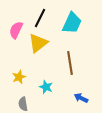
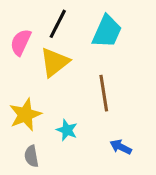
yellow star: (19, 77) -> (25, 115), size x1.5

